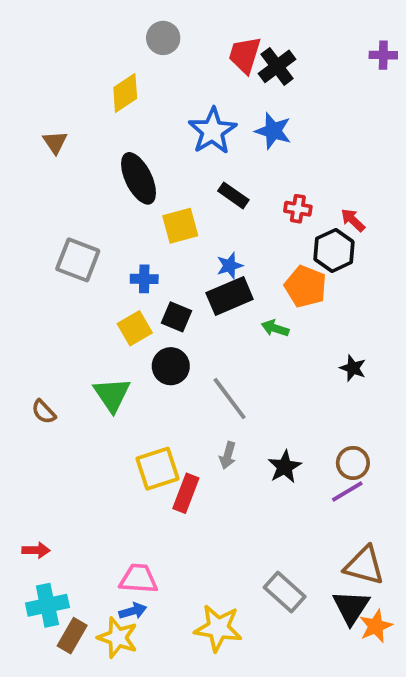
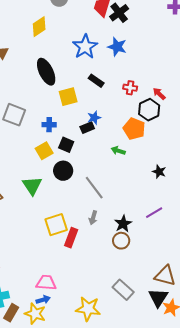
black rectangle: (230, 296) -> (87, 128), moved, size x0.6
brown circle: (353, 463) -> (121, 241), moved
purple line: (347, 491) -> (154, 213), moved

